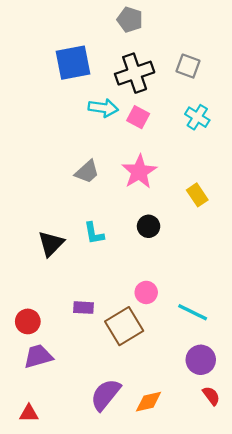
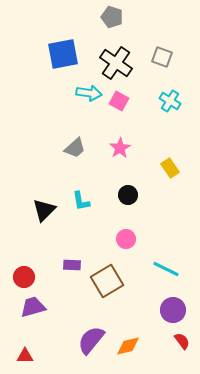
black cross: (135, 73) -> (116, 63), turned -36
pink star: (139, 172) -> (120, 148), size x0.7
pink circle: (146, 292) -> (126, 239), moved

